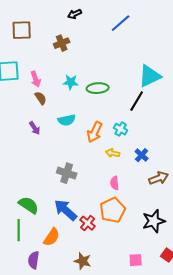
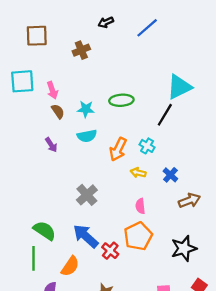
black arrow: (75, 14) -> (106, 22), moved
cyan star: (71, 82) -> (86, 109), moved
gray cross: (67, 173) -> (87, 195), turned 30

